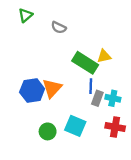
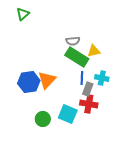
gray semicircle: (59, 27) -> (73, 41), moved, turned -32
cyan cross: (113, 98) -> (102, 78), moved
red cross: (115, 127) -> (89, 104), moved

